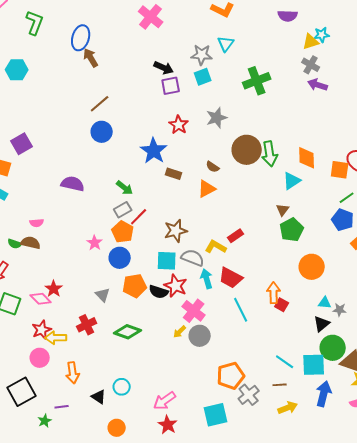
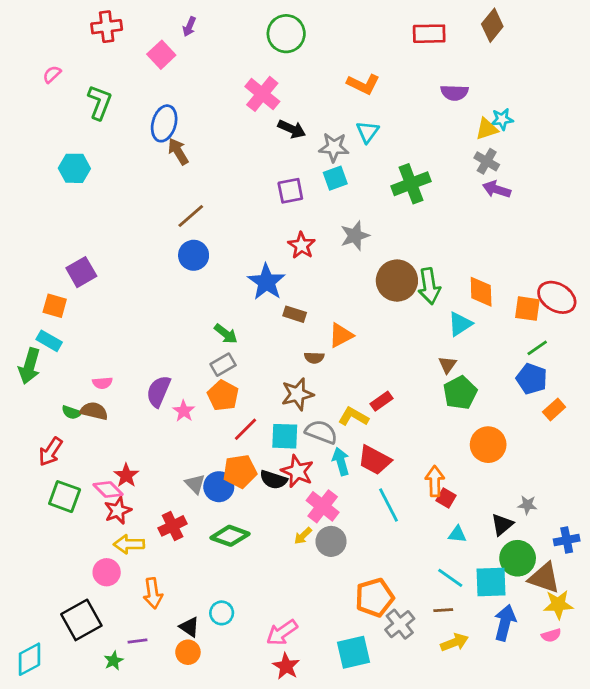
black arrow: (164, 68) -> (292, 129), moved
brown semicircle: (213, 167) -> (314, 358), moved, turned -32
purple semicircle: (73, 184) -> (158, 391), moved, turned -80
red line: (139, 217) -> (245, 429), moved
blue circle: (120, 258) -> (219, 487), moved
cyan triangle: (325, 303) -> (457, 534), moved
red star: (42, 330) -> (118, 511), moved
orange circle: (117, 428) -> (188, 652), moved

